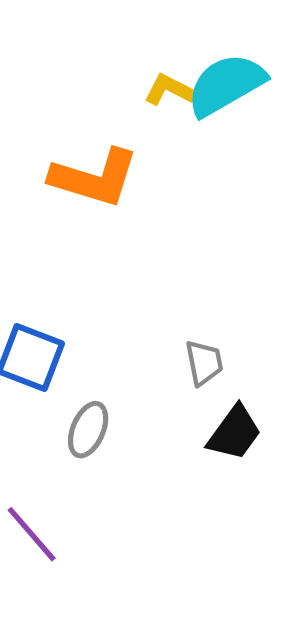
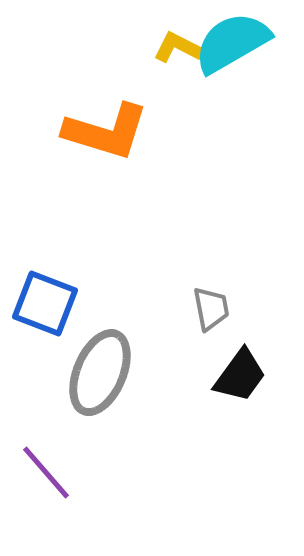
gray ellipse: (88, 430) -> (100, 373), size x1.6

